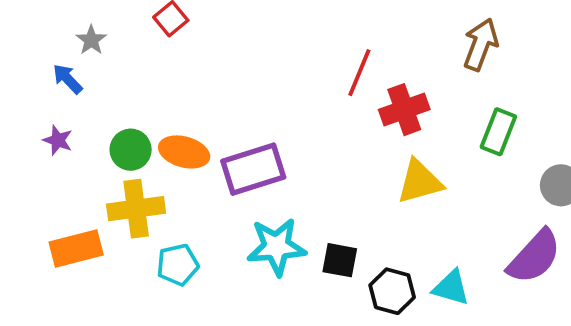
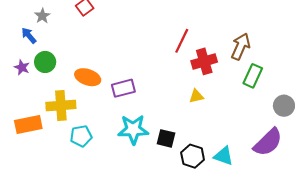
brown arrow: (481, 44) -> (241, 46), moved
green circle: (131, 150) -> (45, 62), moved
purple rectangle: (253, 169) -> (123, 88), size x0.7
yellow triangle: (420, 182) -> (196, 96), moved, size x0.6

